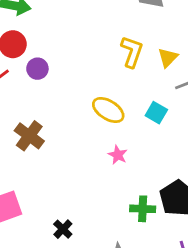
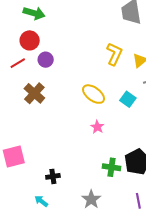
brown cross: (29, 136) -> (34, 93), moved
black cross: (63, 229) -> (53, 176), turned 32

